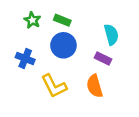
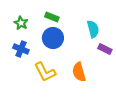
green star: (32, 20) -> (21, 23), moved
purple rectangle: (103, 58) -> (105, 49), moved

